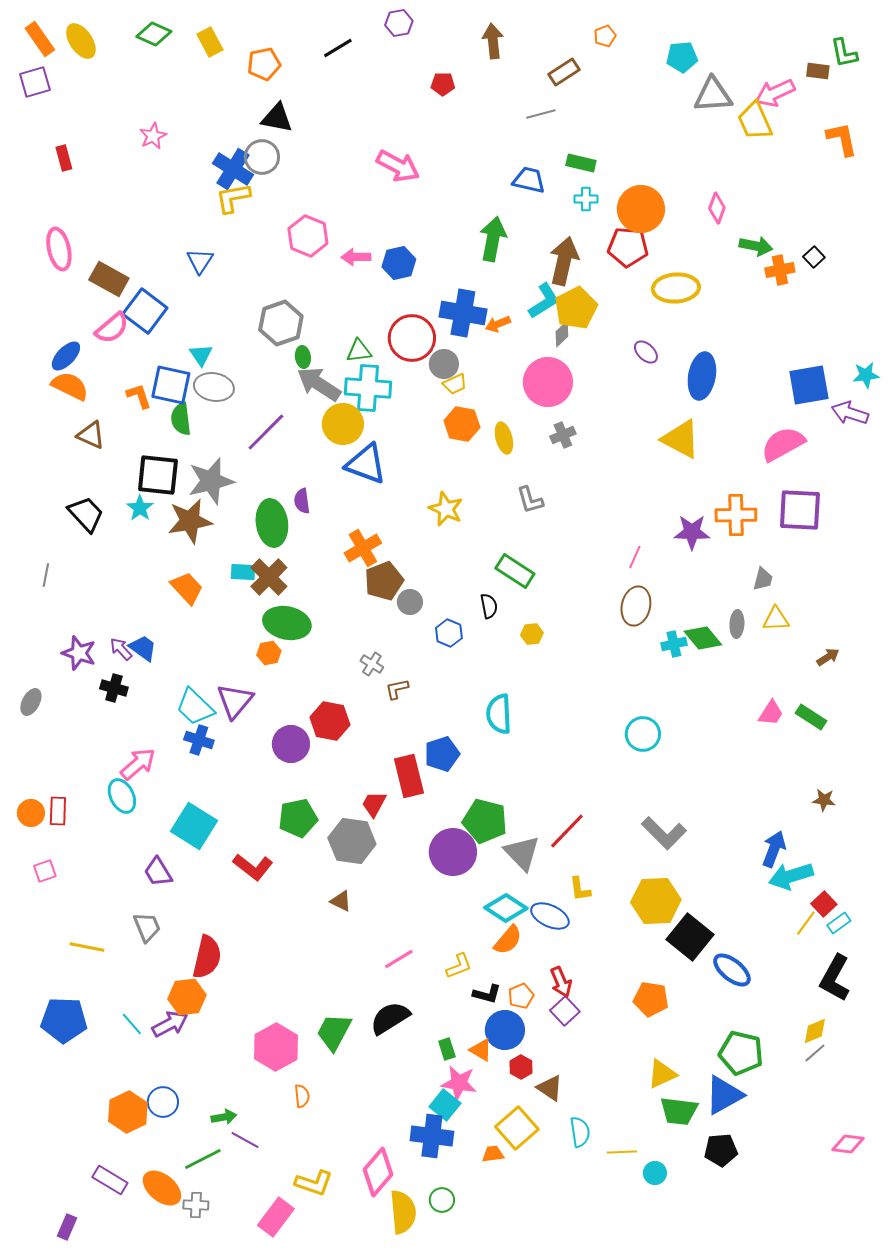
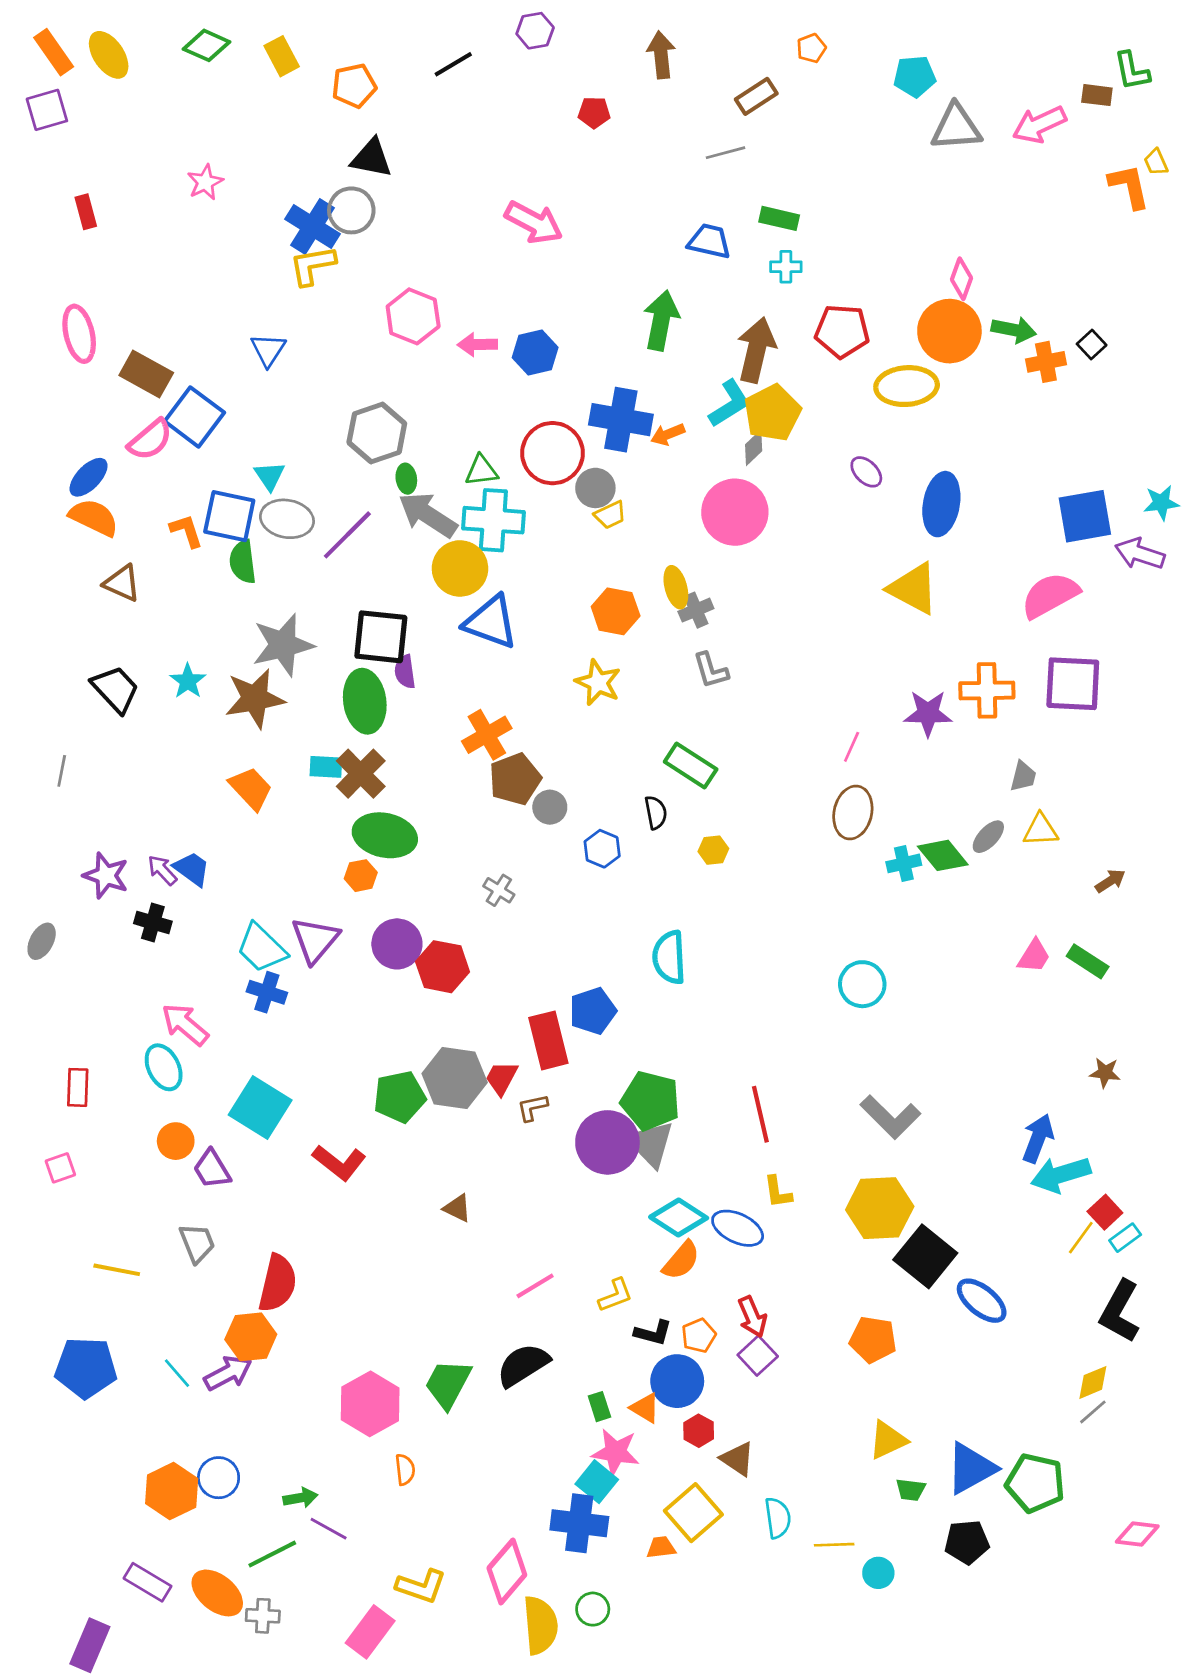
yellow trapezoid: (755, 121) -> (1156, 162), moved, size x0.5
orange circle: (641, 209) -> (949, 331), moved
orange hexagon: (462, 424) -> (616, 611), moved
purple line: (266, 432) -> (347, 535), moved
gray cross: (563, 435) -> (696, 610), moved
black square: (158, 475) -> (381, 637), moved
gray ellipse: (737, 624) -> (988, 837), turned 40
brown L-shape: (397, 689) -> (532, 1108), moved
purple circle: (291, 744) -> (397, 944), moved
pink arrow: (138, 764) -> (185, 1024), turned -99
orange circle: (31, 813) -> (176, 1141), moved
red line: (567, 831) -> (760, 1114), turned -57
gray hexagon: (352, 841) -> (455, 1078), moved
gray triangle: (522, 853) -> (650, 1144), moved
green pentagon: (741, 1053) -> (1035, 1483), moved
green trapezoid: (679, 1111) -> (911, 1490), size x0.6
purple rectangle: (67, 1227) -> (90, 1645), size x1.5

